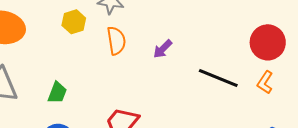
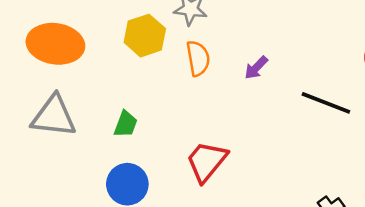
yellow hexagon: (74, 22) -> (145, 36), size x1.4

